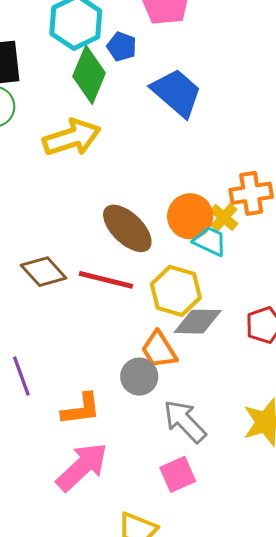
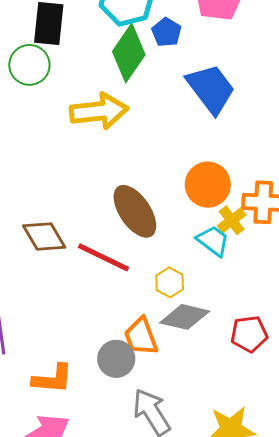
orange circle: (190, 216) -> (208, 185), moved
yellow hexagon: (176, 291) -> (170, 282), size x0.6

